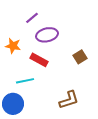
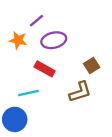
orange star: (13, 46) -> (18, 40), moved
brown L-shape: (69, 100) -> (80, 92), moved

